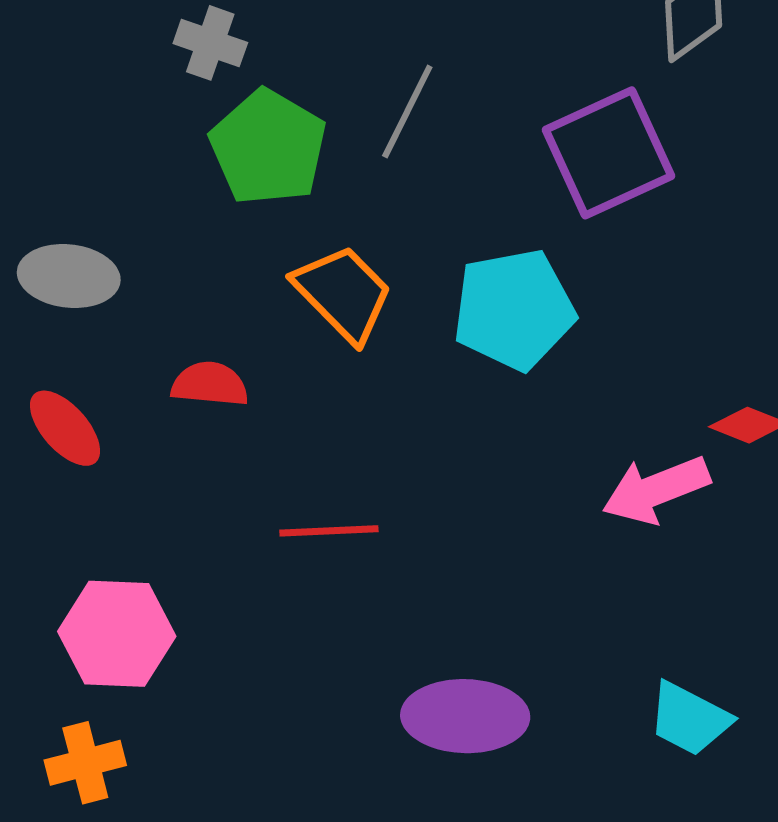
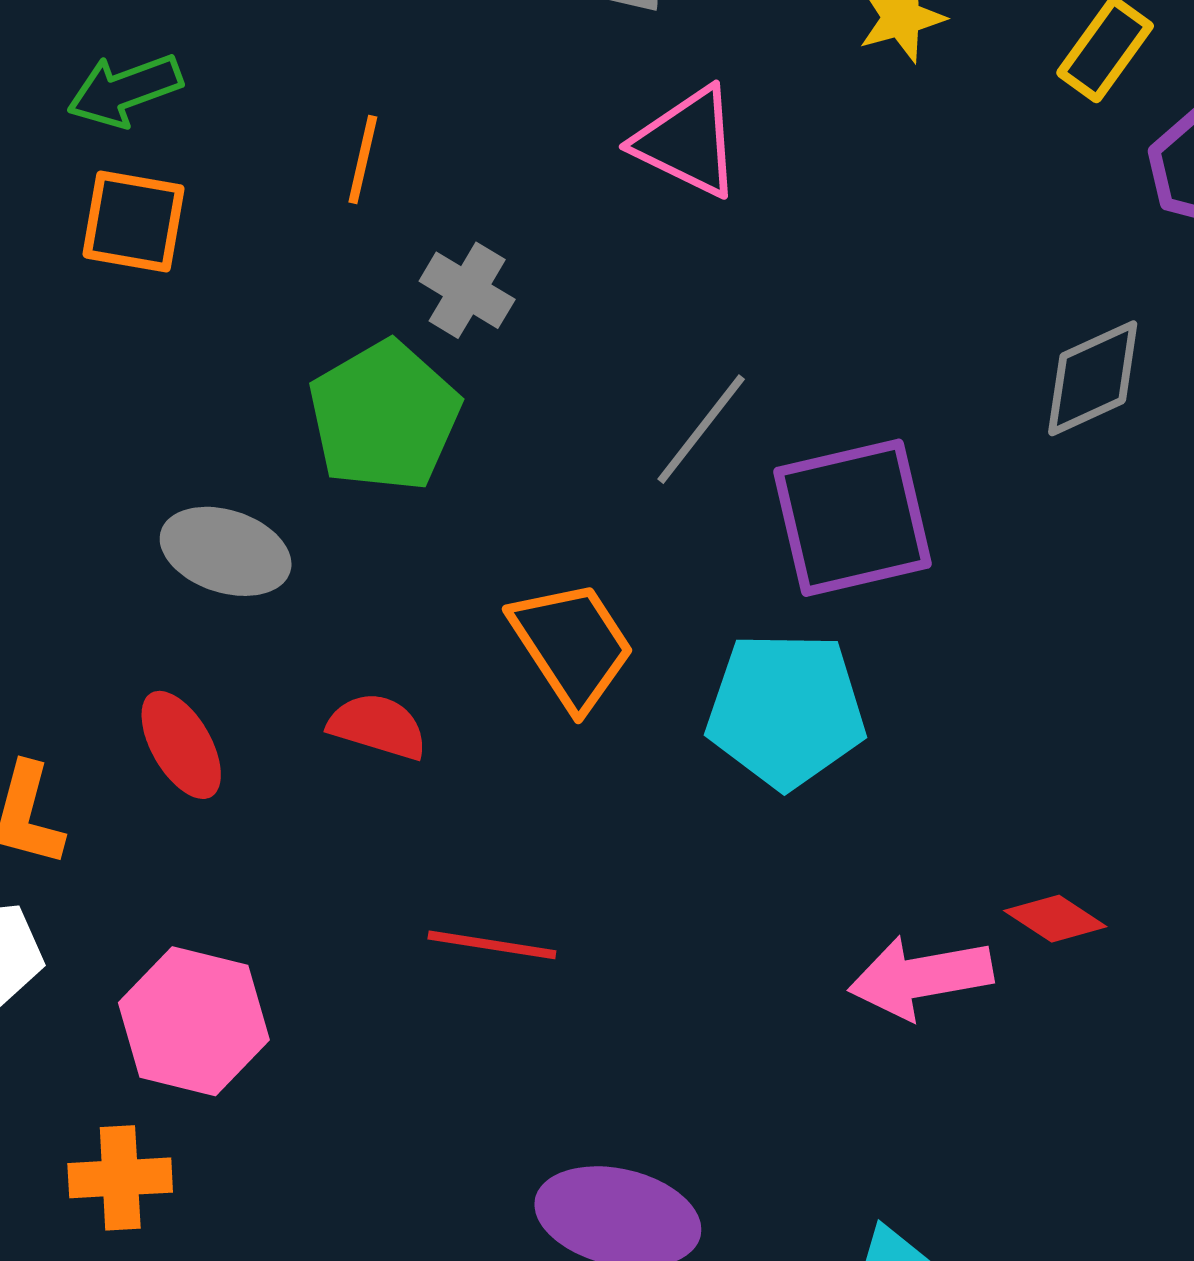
green pentagon: (268, 147) -> (384, 416), moved
purple square: (609, 153) -> (852, 518), moved

